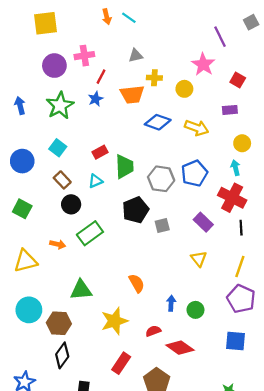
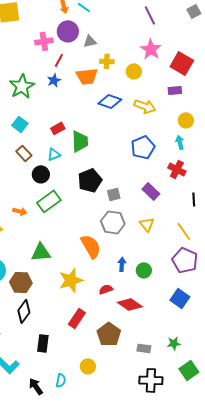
purple line: (220, 37) -> (150, 15), moved
purple circle: (54, 66) -> (68, 31), moved
red square: (238, 80) -> (182, 63), size x1.6
gray hexagon: (161, 179) -> (113, 222), moved
red cross: (232, 198) -> (177, 169), size x0.7
black circle: (71, 204) -> (41, 174), moved
black line: (241, 228) -> (194, 199), moved
yellow line: (240, 267) -> (184, 231), turned -54
orange semicircle: (137, 283) -> (91, 246), size x1.4
blue square: (235, 341) -> (180, 298), turned 30

